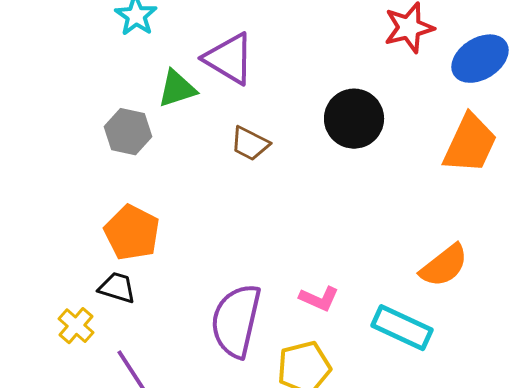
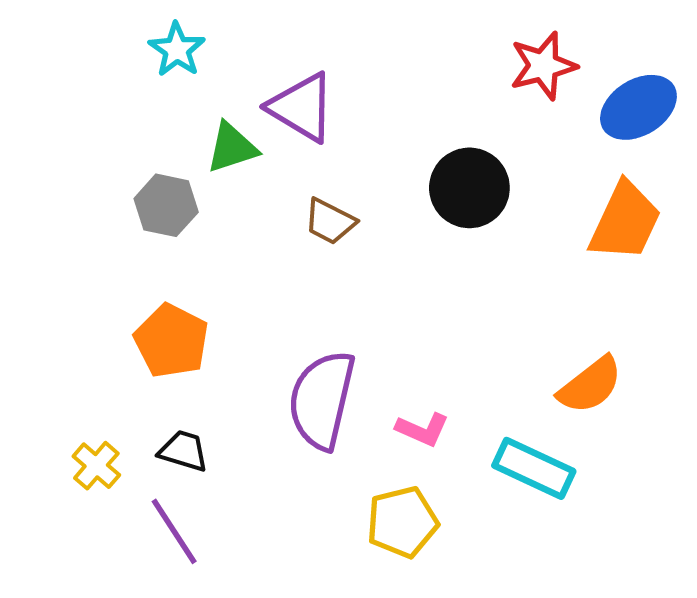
black trapezoid: (117, 288) -> (184, 451), moved
purple semicircle: (236, 321) -> (322, 400), moved

